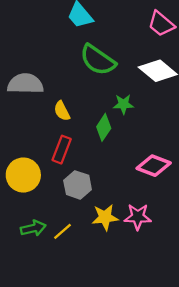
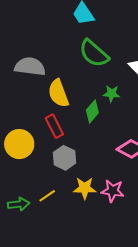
yellow semicircle: (62, 111) -> (58, 93), size x1.6
red rectangle: (62, 150) -> (54, 126), turned -55
green arrow: (33, 228) -> (19, 204), moved

